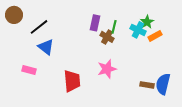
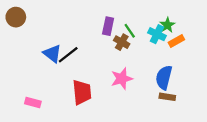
black line: (39, 27) -> (68, 55), moved
green line: (114, 27) -> (130, 31), turned -48
pink rectangle: (29, 70) -> (33, 103), moved
blue semicircle: (163, 84) -> (164, 77), moved

